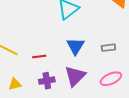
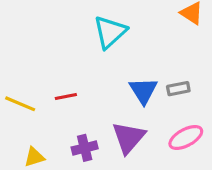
blue triangle: (75, 46) -> (143, 91), moved
red line: (39, 56) -> (66, 96), moved

